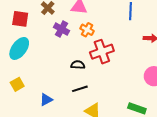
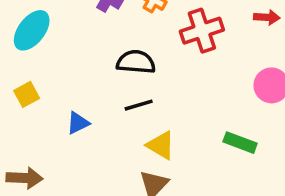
red cross: (102, 52) -> (202, 31), moved
black semicircle: (78, 65) -> (136, 62), size x1.5

